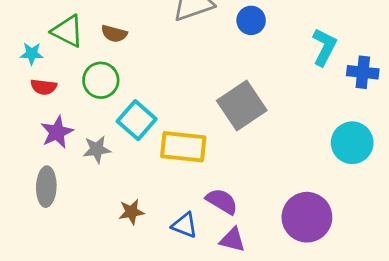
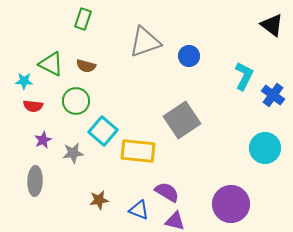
blue cross: (363, 72) -> (273, 95), turned 30
purple star: (57, 132) -> (43, 140), size x0.7

